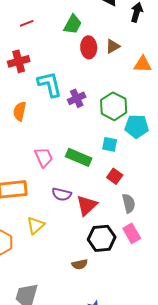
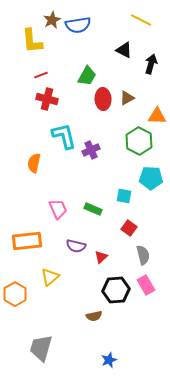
red cross: (19, 61) -> (47, 99), moved, turned 30
green hexagon: (114, 106) -> (139, 141), moved
green rectangle: (79, 157) -> (93, 209), size x0.7
red triangle: (87, 205) -> (101, 257), size x0.6

